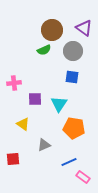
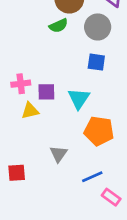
pink cross: (14, 83) -> (21, 84), moved
yellow triangle: (23, 124) -> (30, 111), moved, turned -48
gray triangle: (44, 145) -> (58, 154), turned -32

